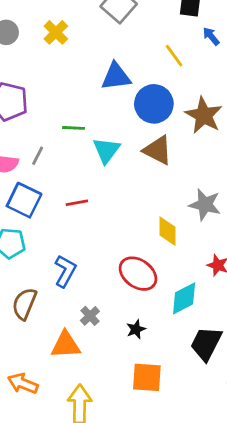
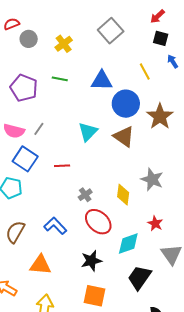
green line: (74, 128) -> (60, 79), moved
blue L-shape: (65, 271) -> (55, 226), moved, turned -80
gray cross: (90, 316) -> (85, 195), moved
black star: (136, 329) -> (91, 261), size x1.5

